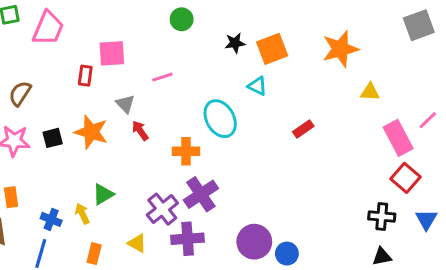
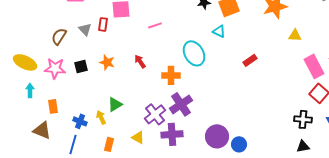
gray triangle: (125, 104) -> (85, 29), moved
orange star: (91, 132) -> (107, 62), size x0.7

